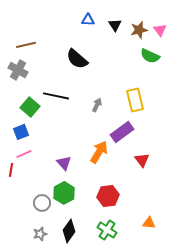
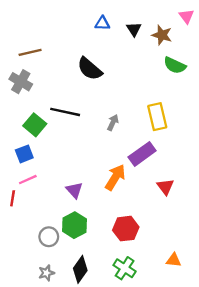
brown star: (139, 30) -> (162, 35), turned 30
pink triangle: (160, 30) -> (186, 16), moved

